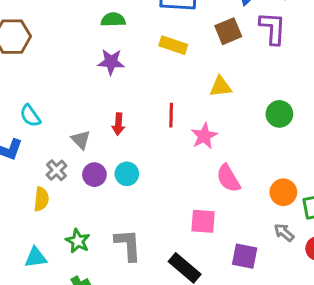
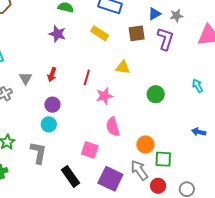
cyan circle: (127, 174) -> (49, 124), moved
purple circle: (94, 175) -> (52, 105), moved
gray arrow: (284, 232) -> (139, 170), size x1.5
purple square: (245, 256) -> (110, 179), size x1.4

